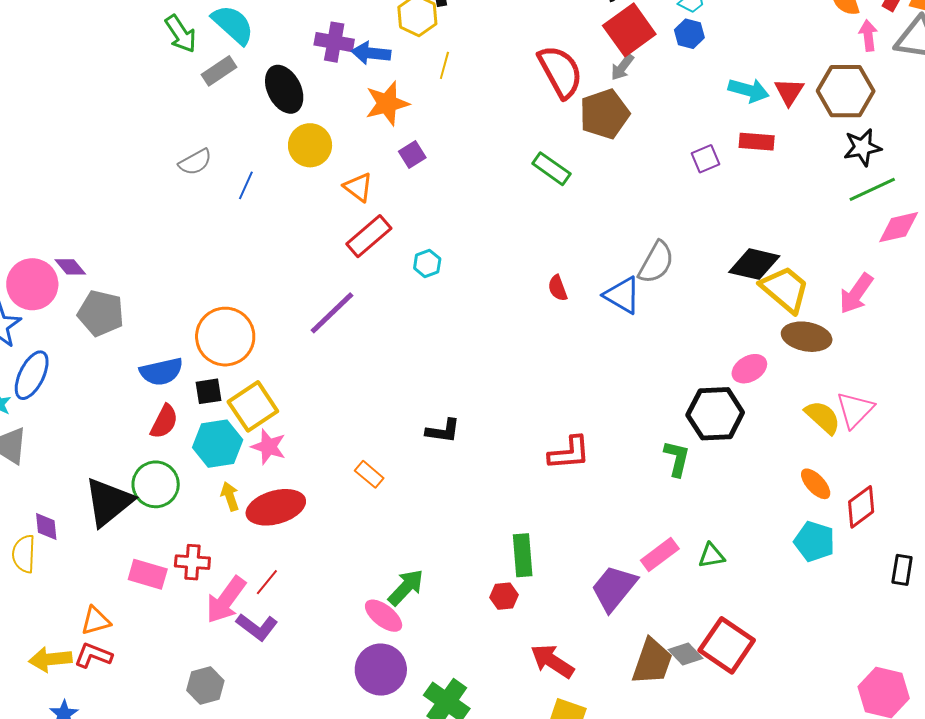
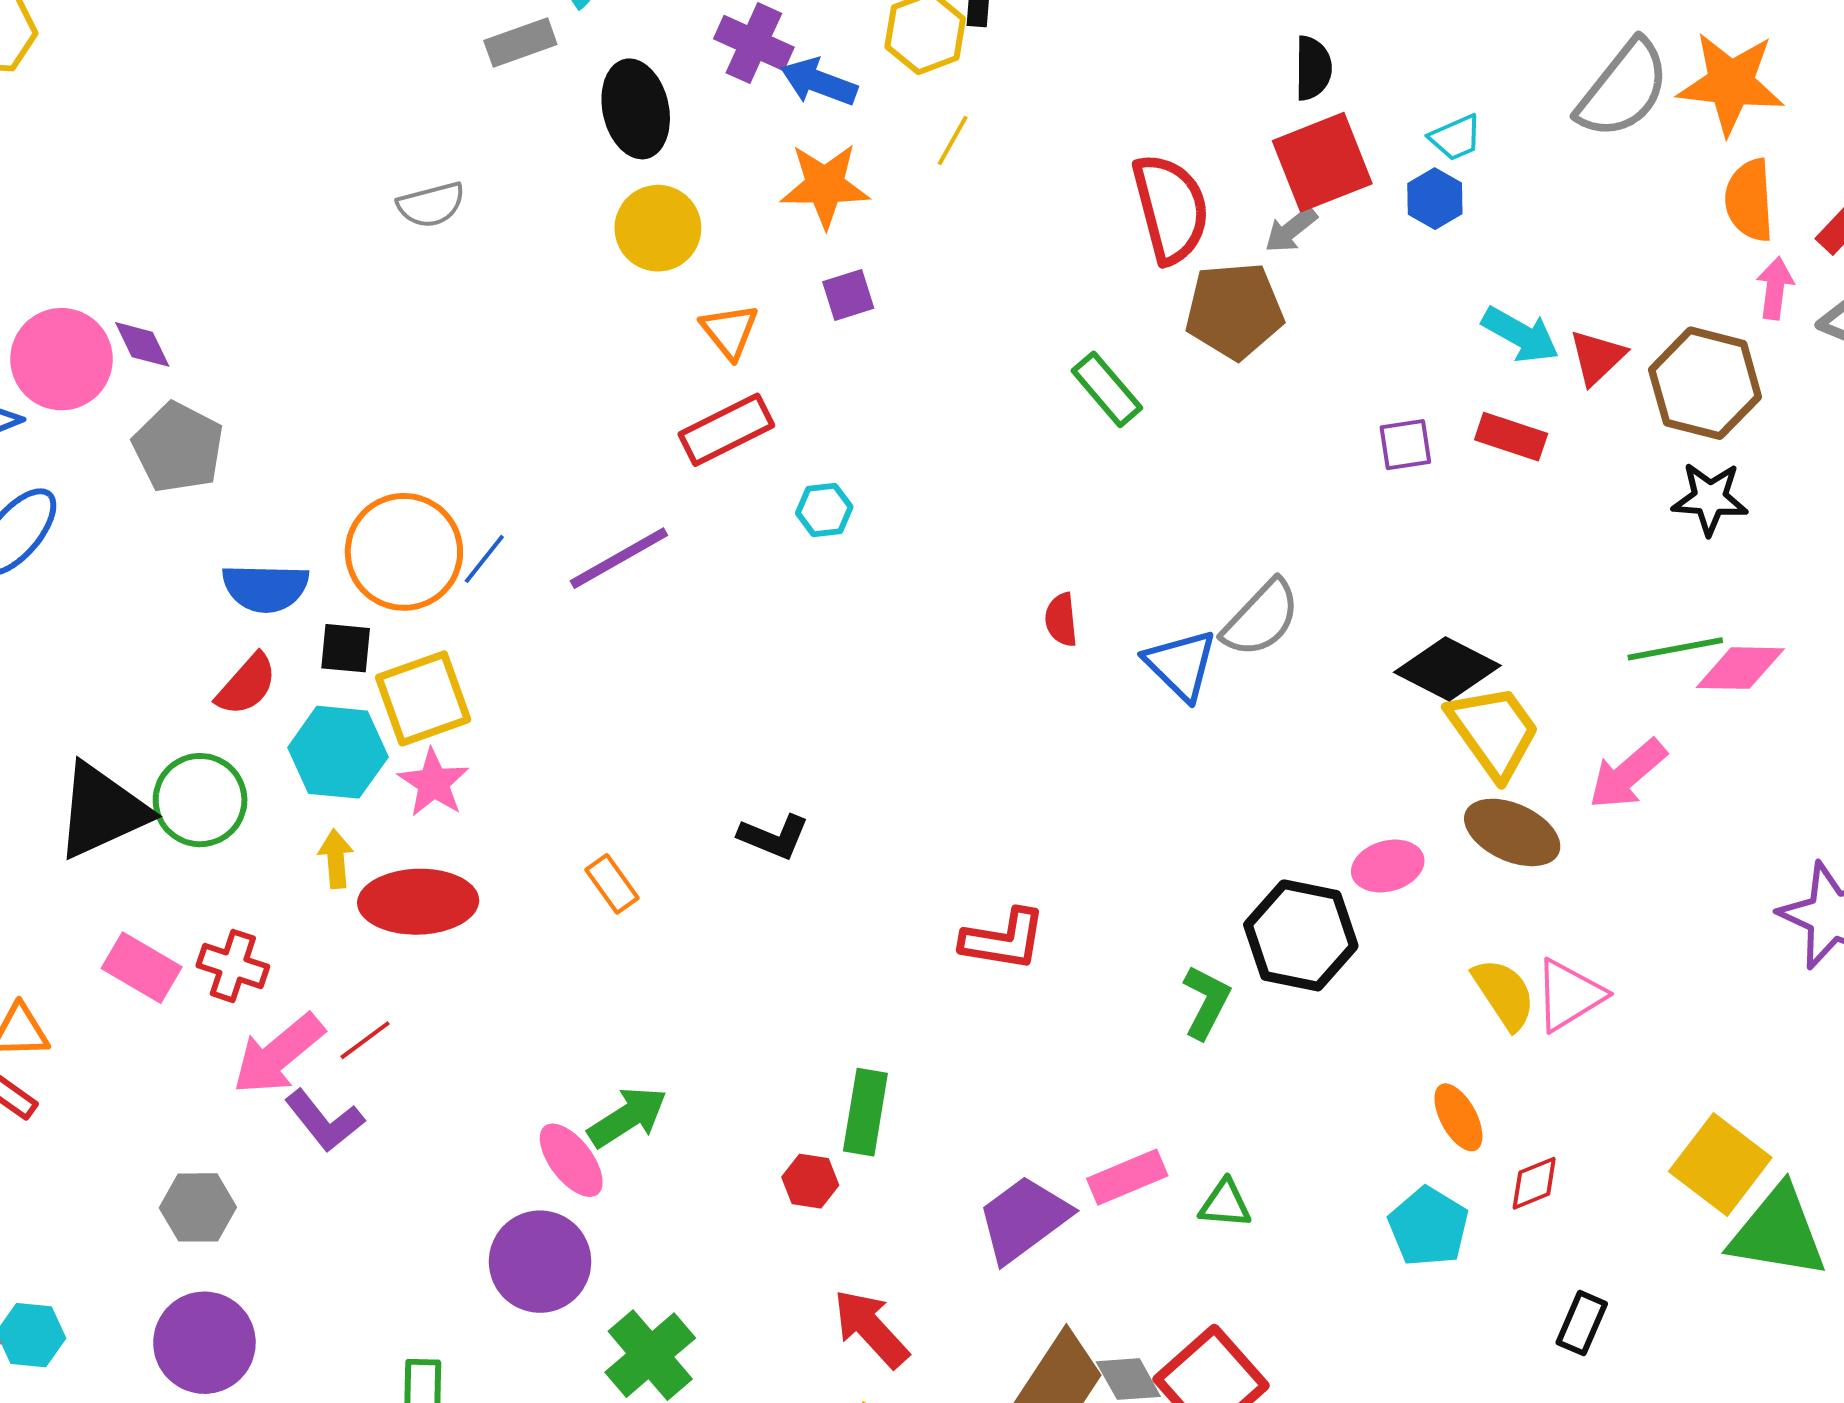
blue line: (246, 185) -> (484, 559), moved
green line: (872, 189) -> (1675, 649), moved
red diamond: (861, 507) -> (1534, 1183), size x0.7

